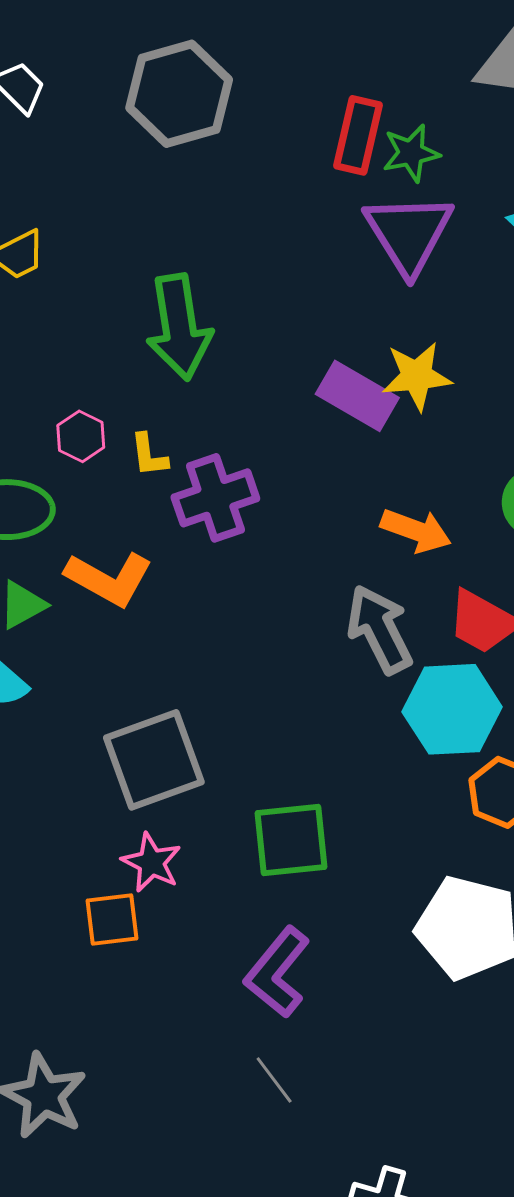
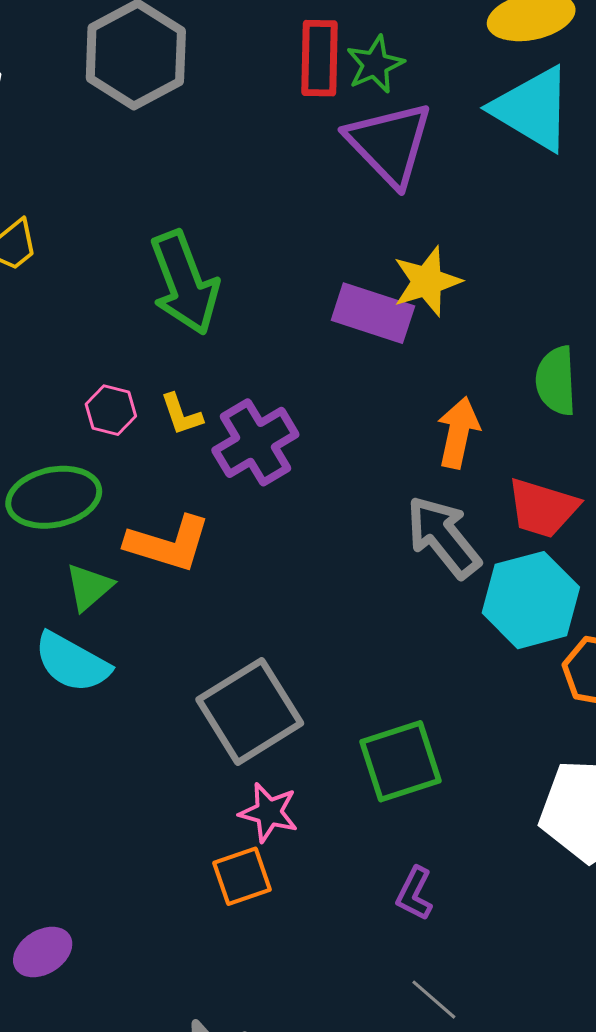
orange arrow: (416, 530) -> (458, 433), turned -86
purple L-shape: (277, 972) -> (415, 894), size x0.6

